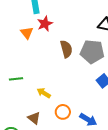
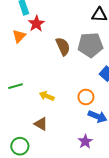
orange triangle: (27, 33) -> (19, 36), turned 32
orange circle: (63, 112) -> (86, 97), moved

